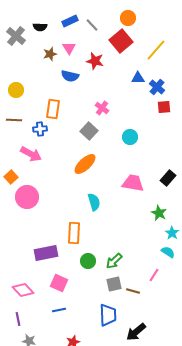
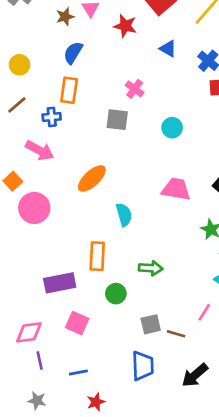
blue semicircle: (70, 76) -> (73, 53), moved, turned 108
blue triangle: (138, 78) -> (168, 49), moved, turned 32
brown line: (14, 120) -> (17, 105), turned -42
gray square: (89, 131) -> (117, 120), turned -36
orange ellipse: (85, 164) -> (92, 178), moved
green arrow: (114, 261) -> (151, 268), moved, turned -132
pink diamond: (23, 290) -> (29, 332), turned -55
blue line: (59, 310) -> (78, 373), moved
purple line: (18, 319) -> (40, 360), moved
black arrow: (136, 332) -> (195, 375), moved

